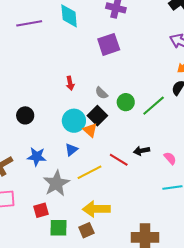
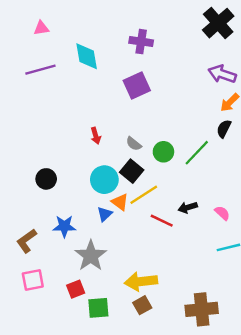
orange triangle: (90, 130) -> (120, 202), moved
yellow line: (89, 172) -> (144, 195), moved
brown square: (86, 230) -> (142, 305), moved

